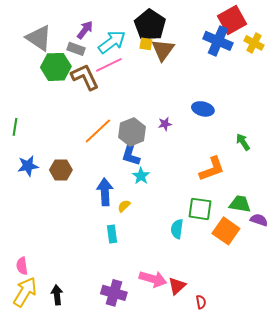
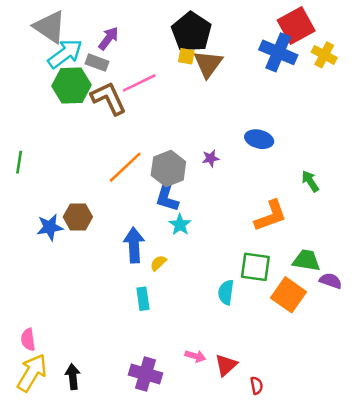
gray triangle: (39, 38) -> (50, 27), moved
cyan arrow: (112, 42) -> (65, 54), moved
blue star: (28, 166) -> (50, 227), moved
pink arrow: (153, 279) -> (195, 356), size x0.6

